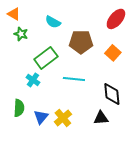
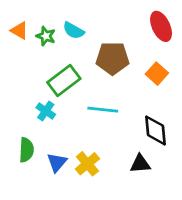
orange triangle: (14, 14) -> (19, 31), moved
red ellipse: (116, 19) -> (161, 26), turned -65
green star: (21, 34) -> (46, 36), moved

